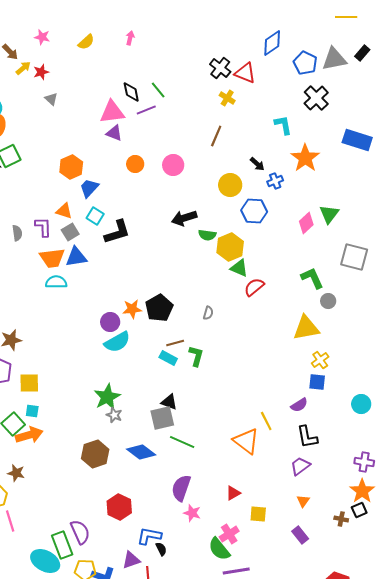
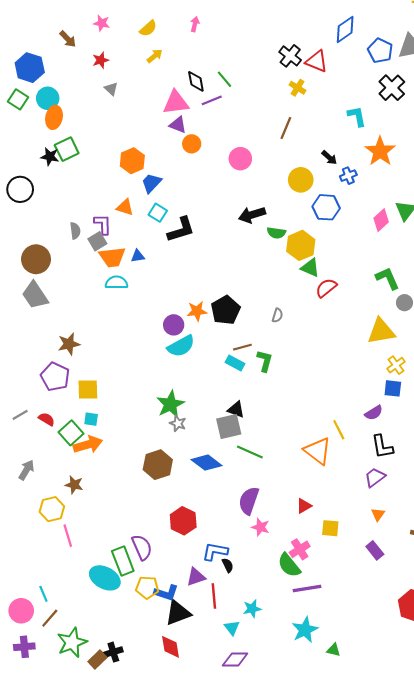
yellow arrow: (23, 68) -> (155, 56), moved
orange circle: (135, 164) -> (192, 144), moved
gray square: (70, 232) -> (97, 241), moved
blue triangle: (76, 257) -> (138, 256), size x0.6

